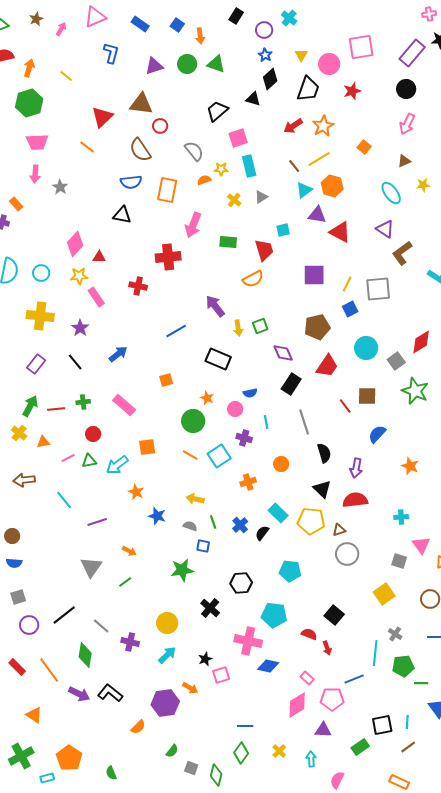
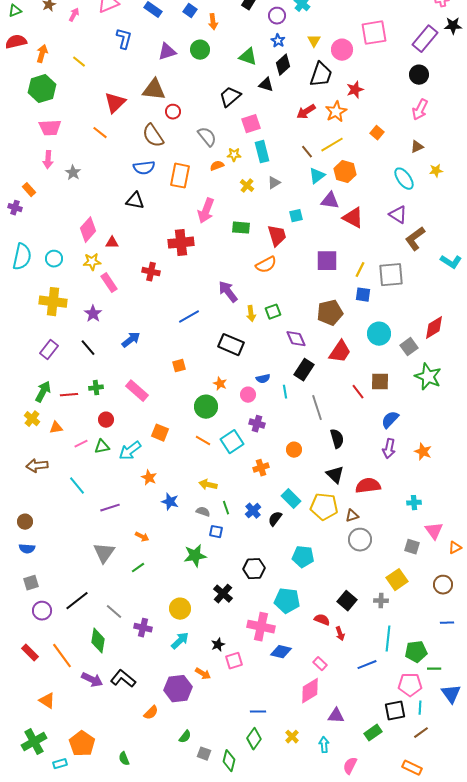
green triangle: (216, 64) -> (248, 57), moved
red star: (352, 91) -> (355, 90), moved
blue square: (350, 309) -> (363, 295), turned 35
cyan line: (266, 422) -> (285, 392), moved
orange square: (147, 447) -> (160, 433), turned 30
purple arrow: (356, 468) -> (389, 449), moved
gray cross: (395, 634) -> (381, 601), moved, turned -32
pink pentagon: (332, 699) -> (410, 685), moved

